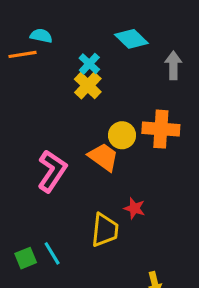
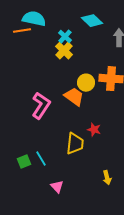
cyan semicircle: (41, 36) -> (34, 19), size x1.6

